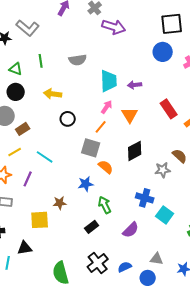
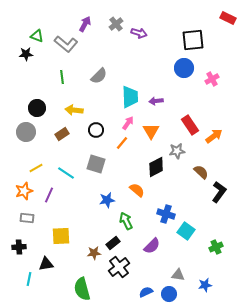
purple arrow: (114, 27) -> (139, 33), moved, size x0.7
gray L-shape: (28, 28) -> (66, 44), moved
gray semicircle: (78, 60) -> (99, 76), turned -36
green triangle: (16, 69) -> (37, 36), moved
black circle: (68, 119) -> (96, 130), moved
brown rectangle: (23, 129) -> (62, 134), moved
gray square: (91, 148) -> (96, 164), moved
orange semicircle: (106, 167) -> (137, 190), moved
gray star: (163, 170) -> (177, 151), moved
brown star: (60, 203) -> (94, 253), moved
black cross: (98, 263) -> (119, 267), moved
blue semicircle: (125, 267) -> (146, 292), moved

